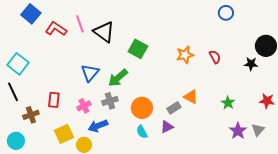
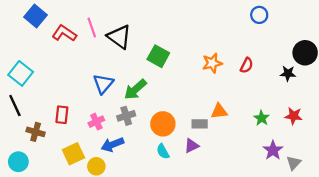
red semicircle: (215, 57) -> (247, 65), turned 56
orange triangle: (191, 97) -> (219, 111), turned -35
red star: (267, 101) -> (294, 116), moved
gray rectangle: (174, 108) -> (200, 124), turned 32
brown cross: (31, 115) -> (36, 132), turned 35
gray triangle: (258, 130) -> (294, 163), moved

